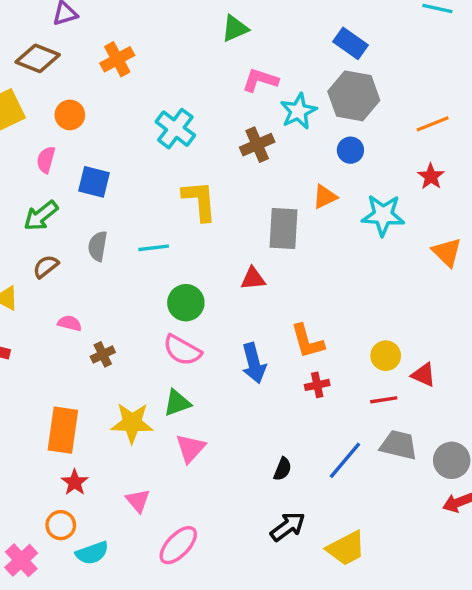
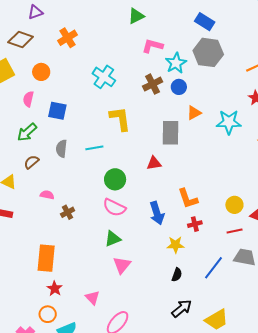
blue circle: (350, 150) -> (179, 87), moved
yellow star: (132, 423) -> (175, 245), moved, size x0.7

